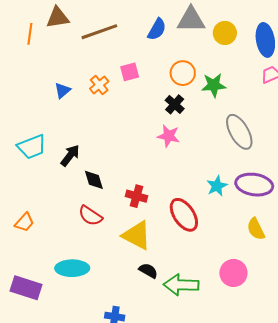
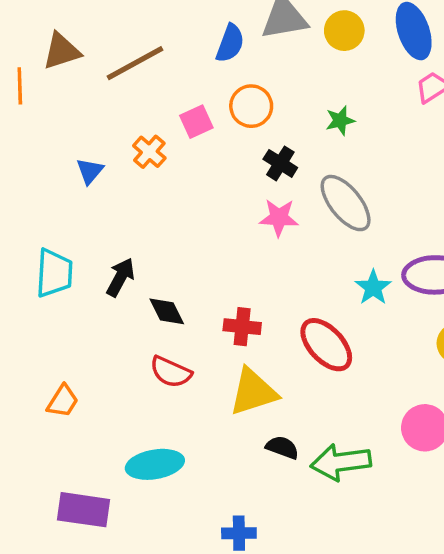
orange circle: (183, 73) -> (251, 106), moved
green star: (214, 85) -> (340, 121), size x0.7
gray ellipse: (239, 132) -> (346, 203), moved
cyan trapezoid: (32, 147) -> (54, 273), turned -56
yellow triangle: (137, 235) -> (253, 392), turned -36

